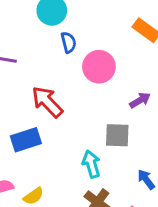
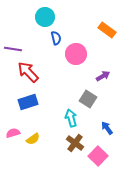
red arrow: (47, 102) -> (28, 72), moved
gray square: (117, 135) -> (88, 99), turned 30

